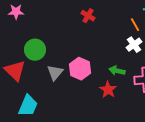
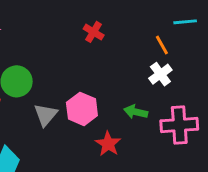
red star: (108, 90) -> (108, 144), moved

